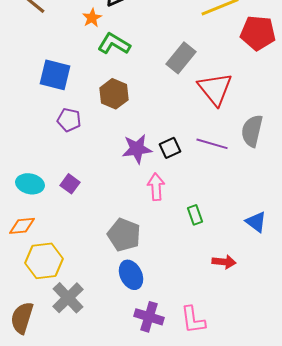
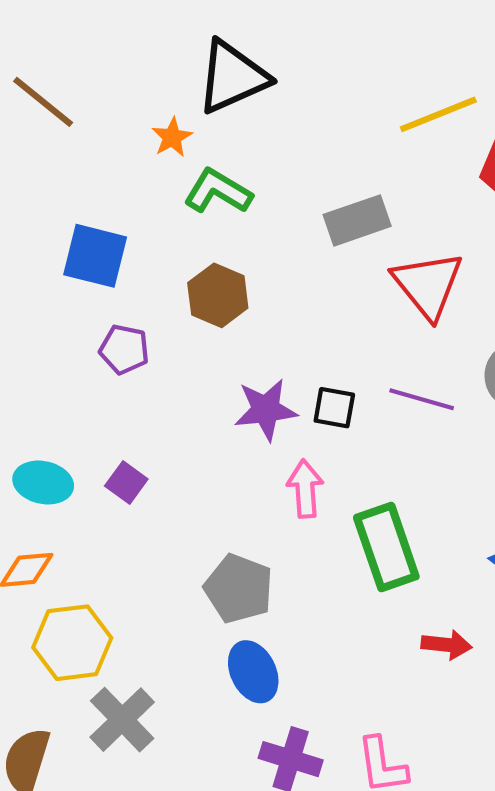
gray rectangle: (181, 58) -> (357, 220), turned 32
black square: (170, 148) -> (334, 408), turned 35
green rectangle: (195, 215) -> (386, 547), size x2.0

